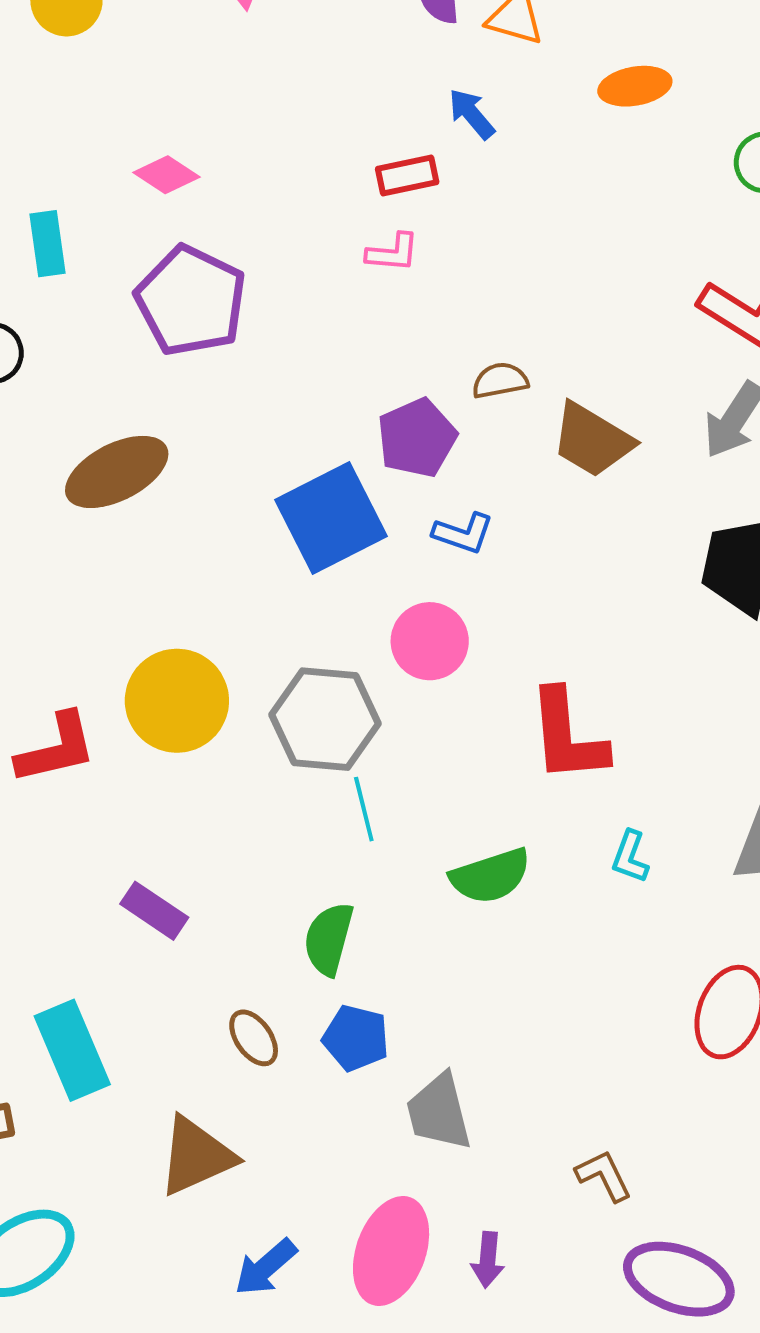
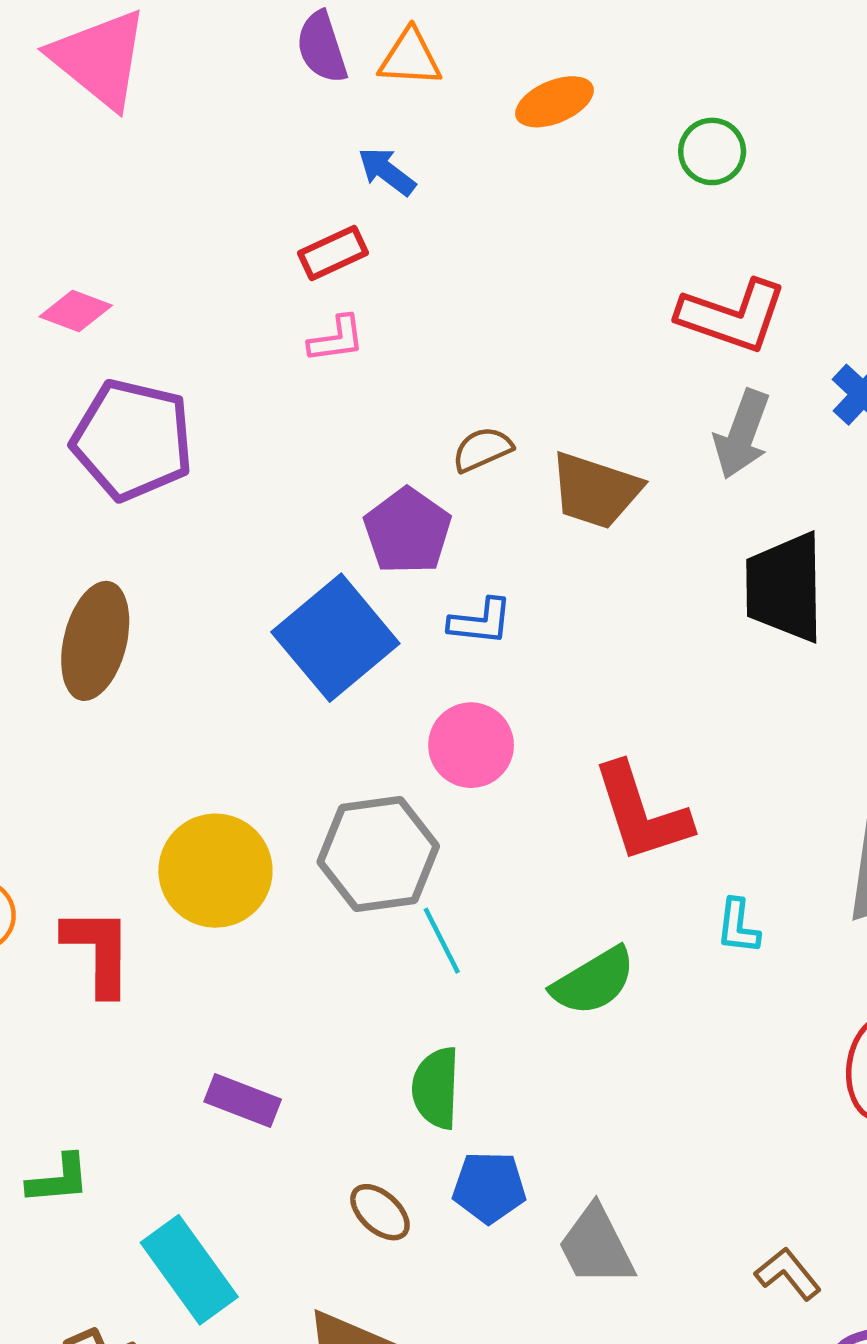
brown ellipse: (117, 472) -> (95, 641), turned -36
red L-shape: (56, 748) -> (98, 951), turned -64

